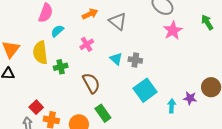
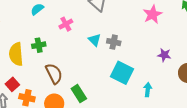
yellow semicircle: (40, 53) -> (16, 54), moved
brown semicircle: (91, 83) -> (54, 74), moved
cyan square: (145, 90) -> (122, 73), turned -30
purple star: (190, 98) -> (164, 55), moved

